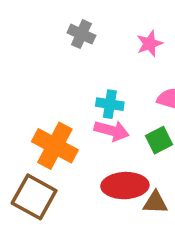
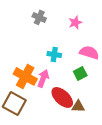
pink arrow: (112, 131) -> (43, 78), moved, turned -84
red ellipse: (125, 186) -> (62, 97), turned 45

